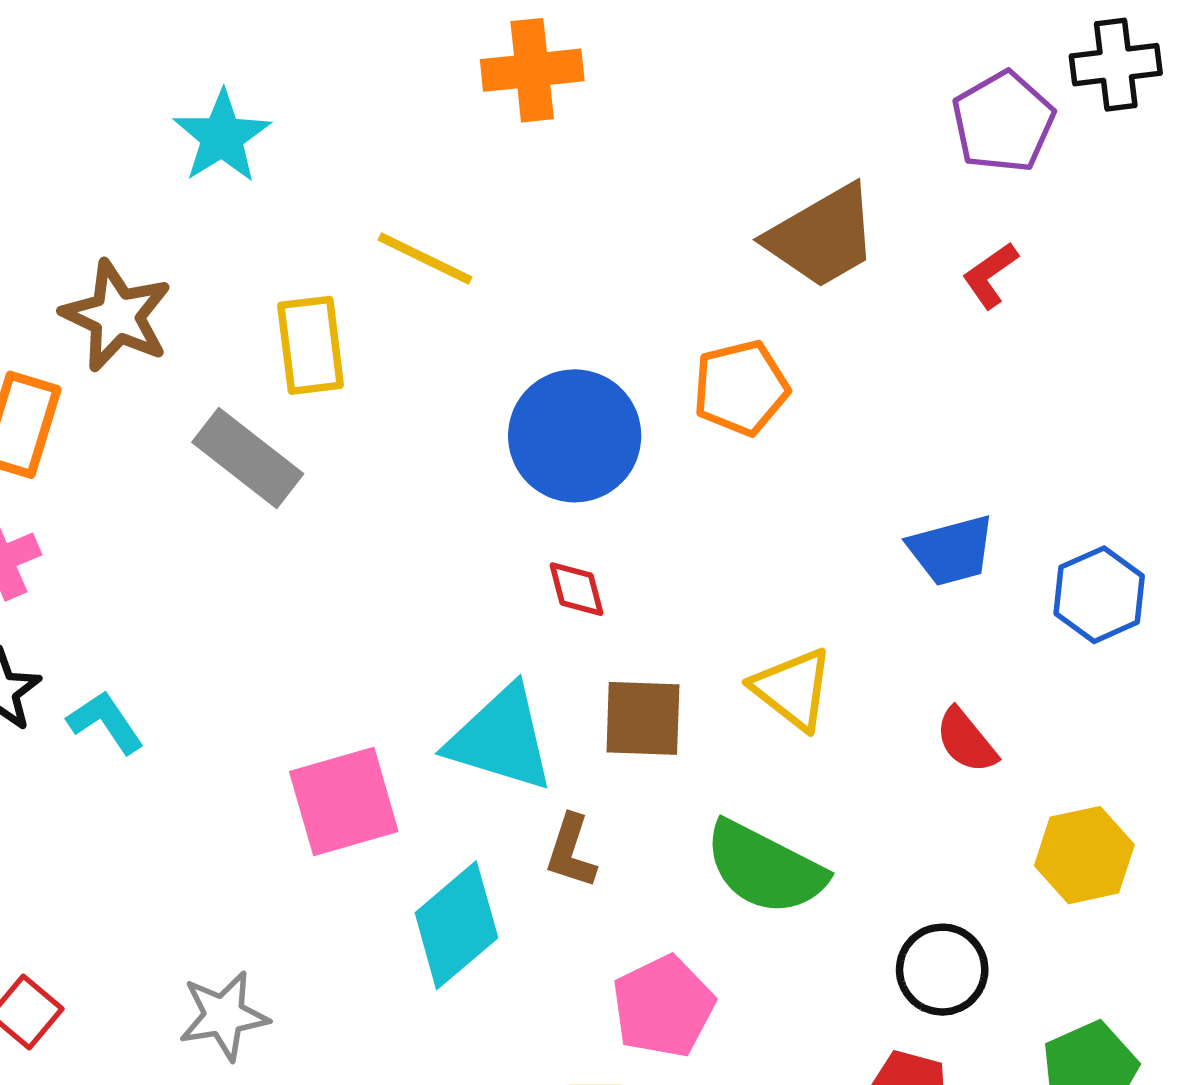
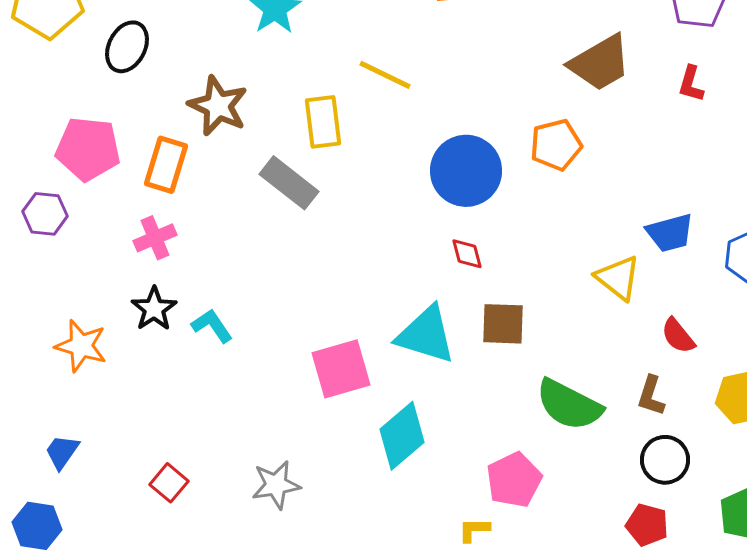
red L-shape: (990, 275) -> (691, 84), turned -39
yellow triangle: (793, 689) -> (618, 278), moved
brown L-shape: (571, 851) -> (651, 396), moved

